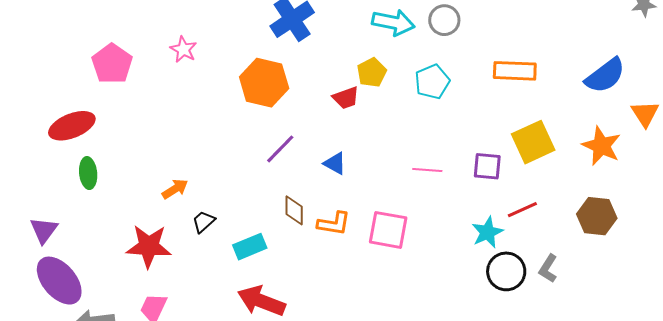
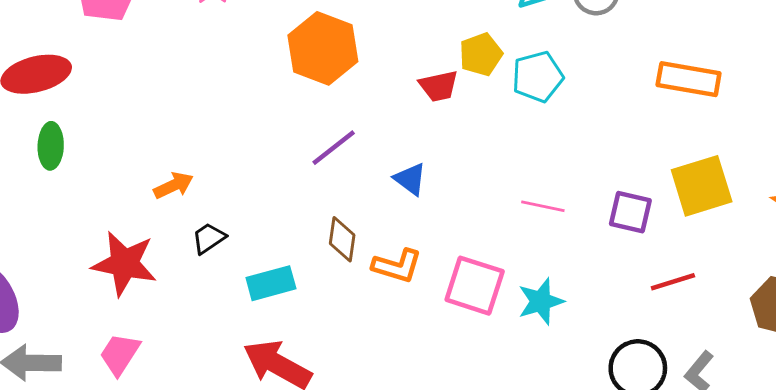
cyan pentagon: (432, 82) -> (538, 77), moved
cyan star: (487, 232) -> (541, 301), moved

